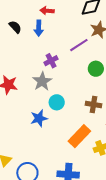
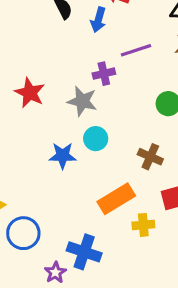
purple line: (79, 45) -> (136, 50), moved
gray star: (42, 81) -> (82, 101), turned 30

